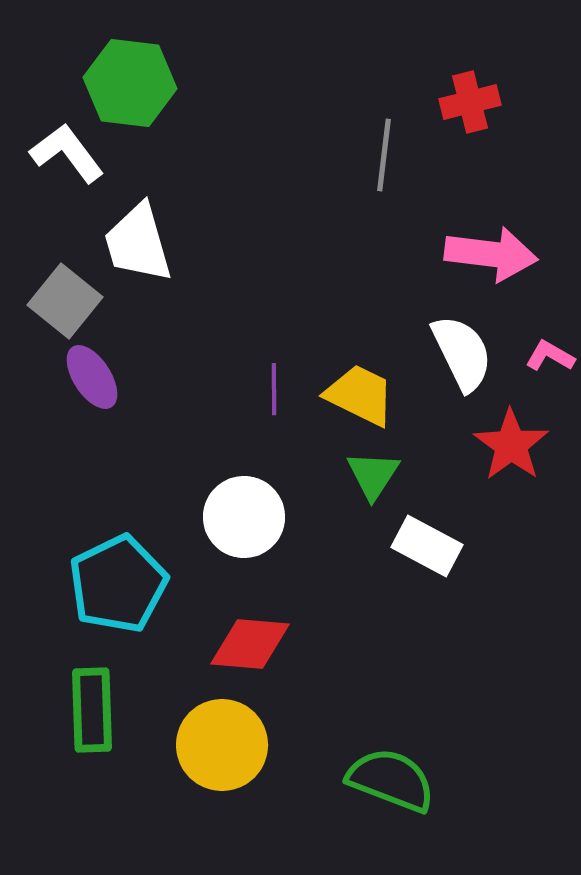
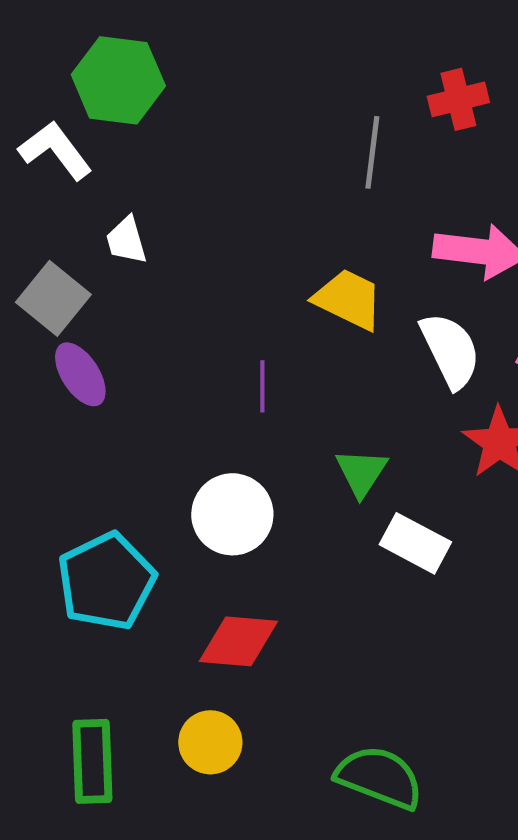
white trapezoid: (138, 243) -> (126, 240), size x0.6
yellow trapezoid: (360, 395) -> (348, 299), moved
green rectangle: (92, 710) -> (92, 761), moved
yellow circle: (222, 745) -> (210, 742), size x0.7

